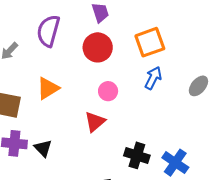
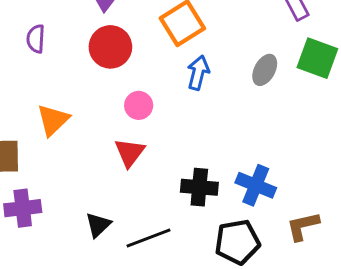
purple semicircle: (48, 31) -> (36, 39), size x0.6
black triangle: (43, 148) -> (98, 225), moved, turned 42

